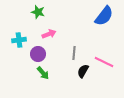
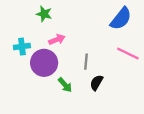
purple circle: (38, 54) -> (44, 63), size x1.5
pink line: (104, 62) -> (128, 54), moved
green arrow: (43, 73) -> (65, 85), moved

